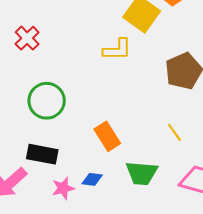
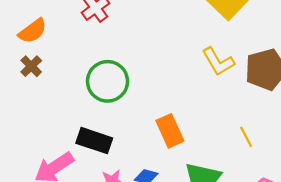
yellow L-shape: (117, 50) -> (218, 62), moved, turned 52

